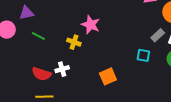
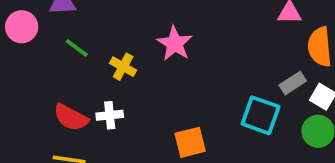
yellow cross: (74, 42) -> (123, 67), moved
cyan square: (143, 55) -> (261, 115), size x1.5

